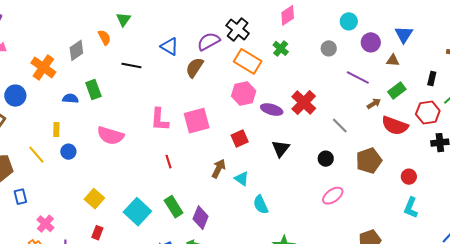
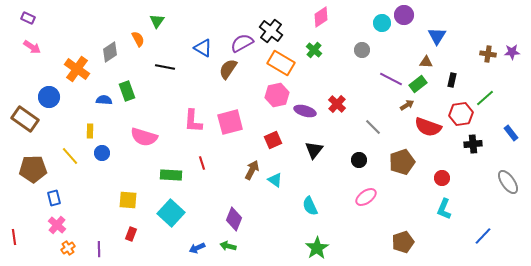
purple circle: (371, 42) -> (404, 15), moved
black rectangle: (432, 78) -> (452, 80), moved
green rectangle: (397, 90) -> (418, 84), moved
red cross: (304, 103) -> (337, 104), size x0.7
yellow square: (94, 199) -> (128, 200), turned -36
cyan semicircle: (261, 205) -> (310, 206), moved
green rectangle: (174, 207) -> (171, 175), moved, turned -55
pink cross: (45, 224) -> (57, 225), moved

